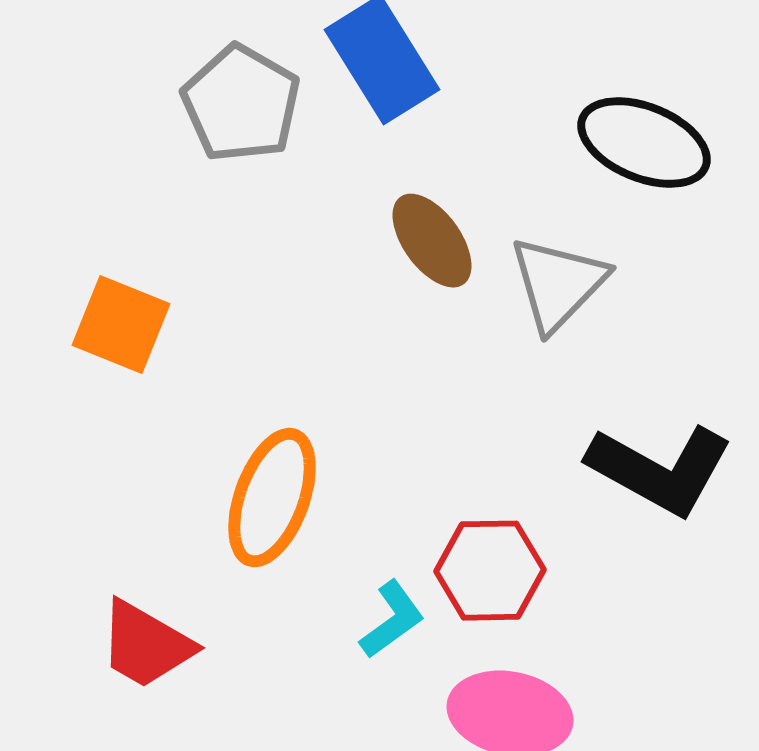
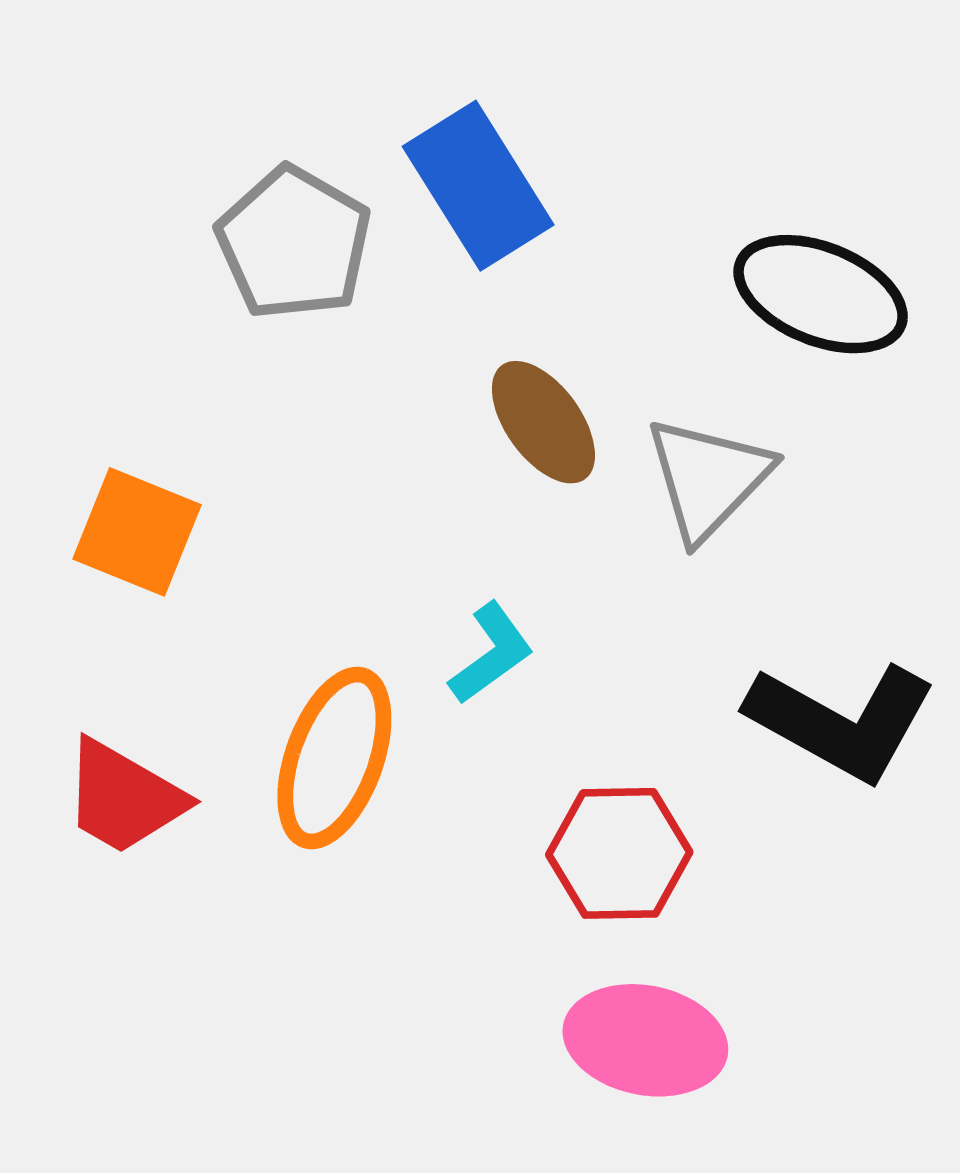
cyan L-shape: (392, 620) -> (491, 653), moved
red trapezoid: (146, 645) -> (124, 797), moved

